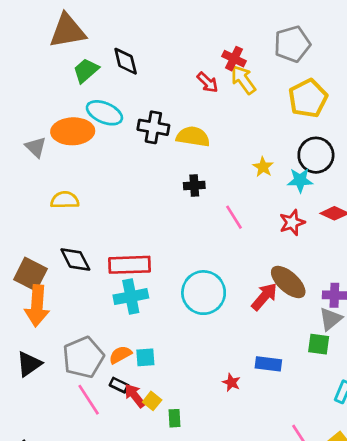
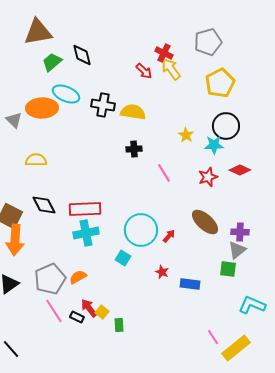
red arrow: (264, 297) -> (169, 236), moved, size x0.6
cyan square: (145, 357) -> (123, 258), moved, turned 35
red star: (231, 382) -> (162, 272), moved
black rectangle: (119, 385) -> (77, 317), moved

